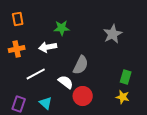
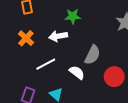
orange cross: (17, 49) -> (26, 38), turned -35
red circle: (83, 96) -> (114, 77), moved

